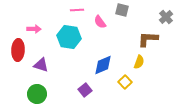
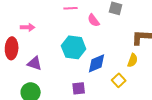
cyan hexagon: (69, 37) -> (74, 47), moved
purple square: (85, 90) -> (79, 88), turned 32

